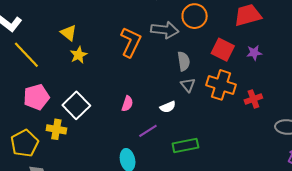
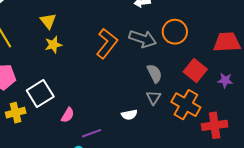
gray semicircle: (184, 61) -> (155, 74), turned -30
red cross: (253, 99) -> (215, 125), size x1.4
pink semicircle: (127, 104) -> (68, 115), moved
yellow cross: (56, 129) -> (16, 113), turned -36
purple line: (148, 131) -> (92, 133), moved

